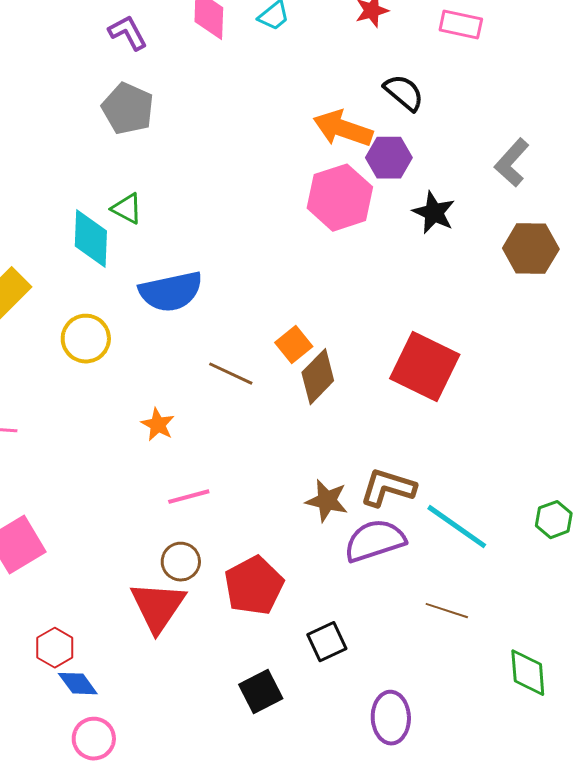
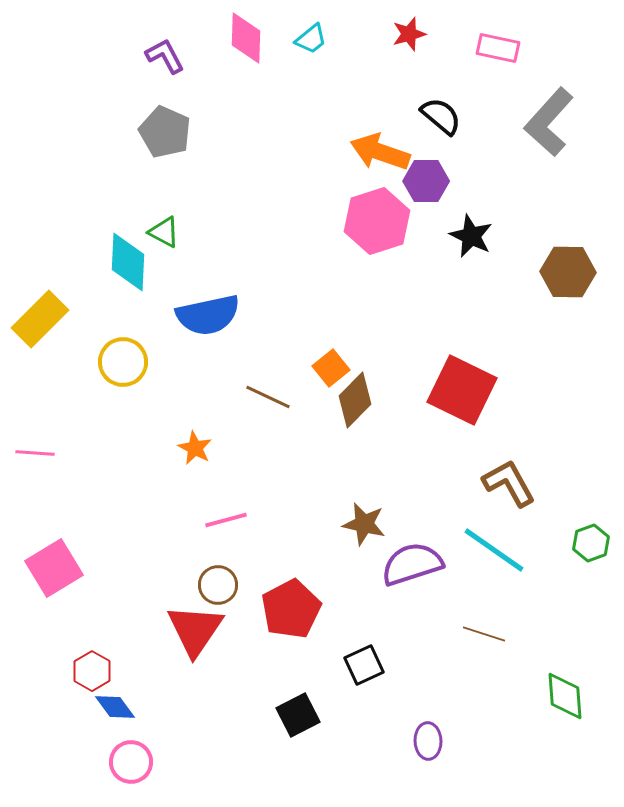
gray L-shape: (512, 163) -> (549, 122), moved, size x1.4
brown L-shape: (388, 488) -> (509, 483), moved, turned 44
purple ellipse: (391, 718) -> (428, 741), size x0.7

